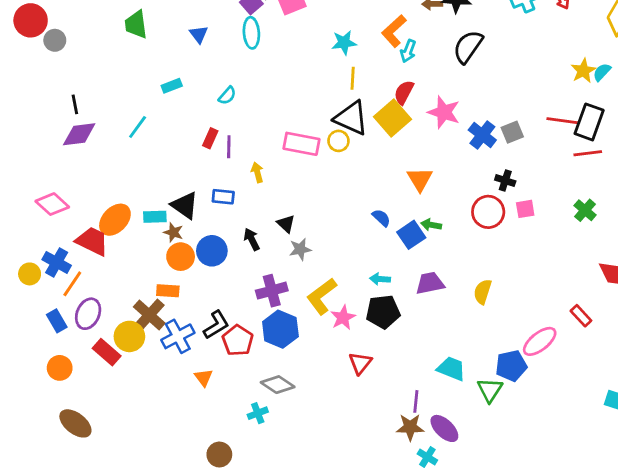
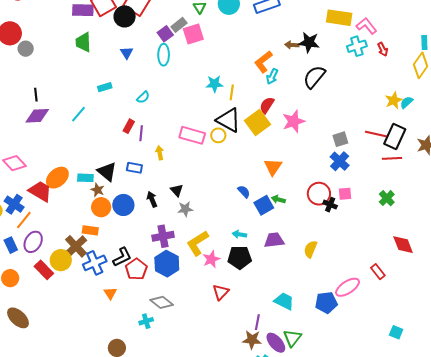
cyan star: (344, 43) -> (214, 84), moved
pink star: (444, 112) -> (294, 121), turned 30
blue cross: (482, 135) -> (340, 161), moved
black cross: (505, 181) -> (330, 205), moved
green triangle: (490, 390) -> (292, 338), moved

